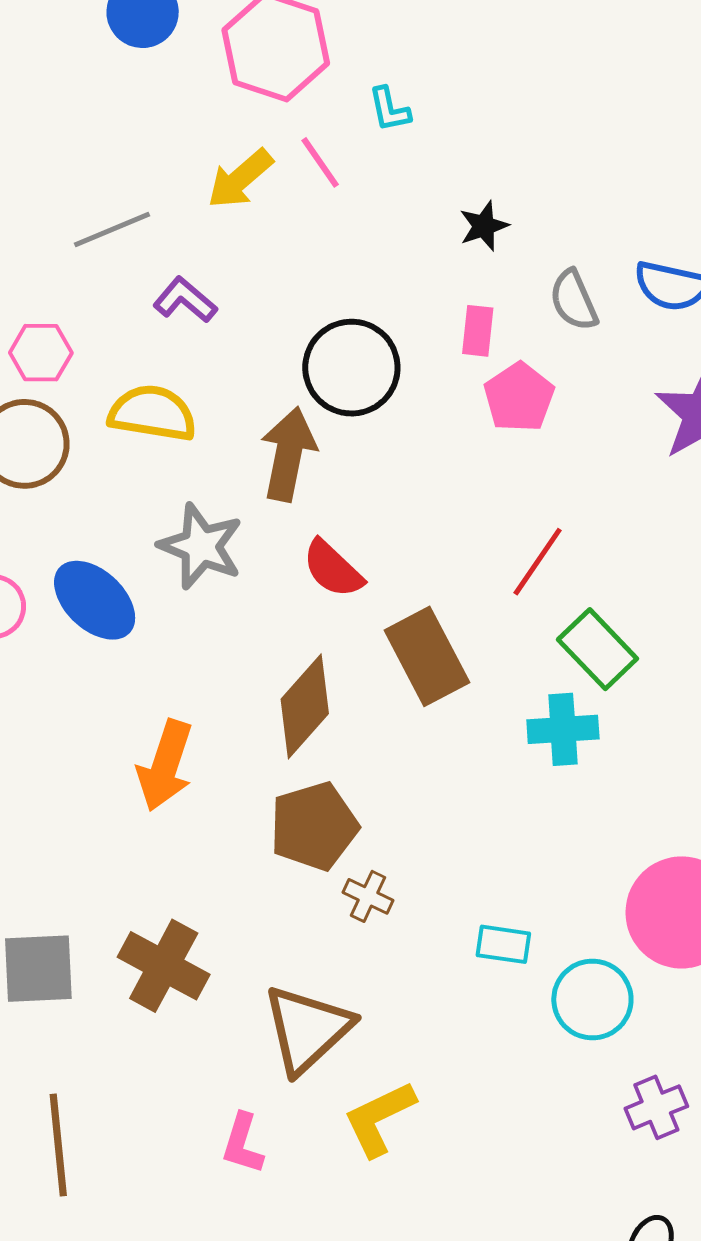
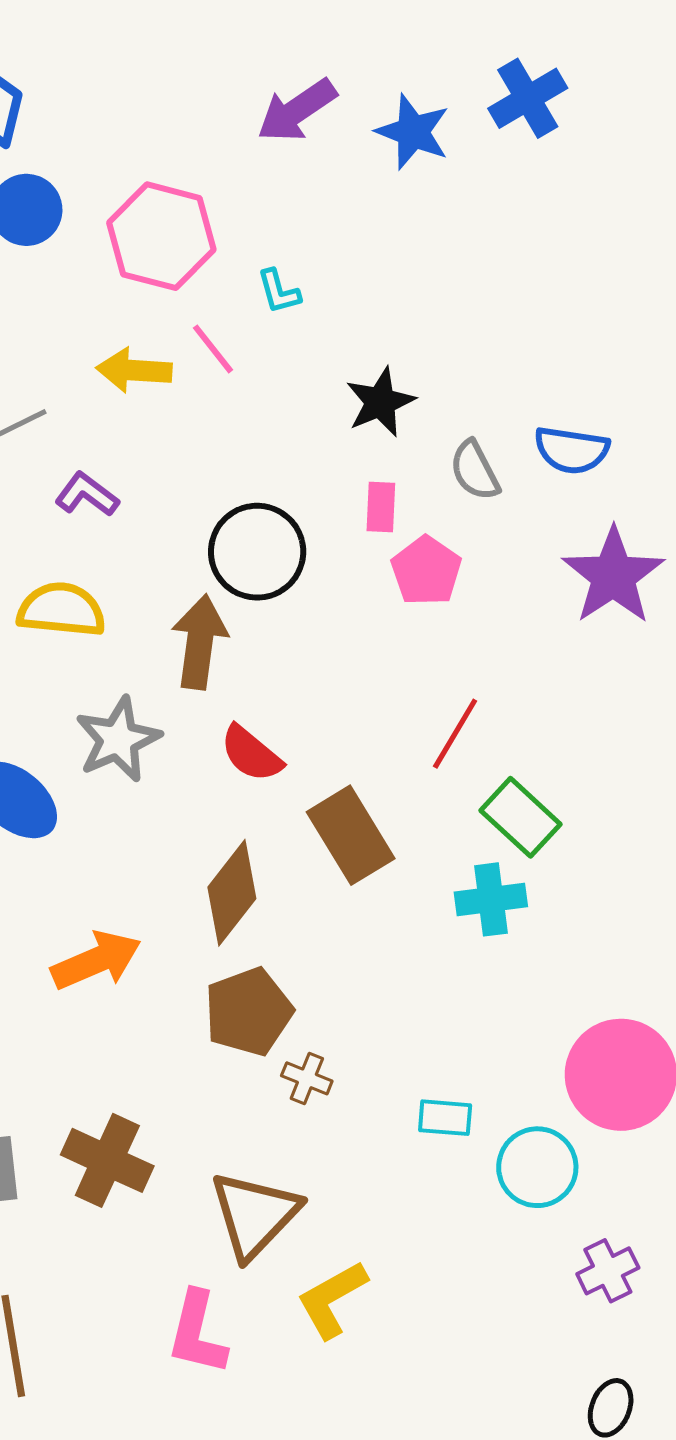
yellow arrow: (240, 179) -> (134, 370), turned 48
black star: (484, 226) -> (380, 402), size x1.4
gray star: (201, 546) -> (118, 739), turned 30
orange arrow: (165, 766) -> (96, 961), turned -128
pink L-shape: (243, 1144) -> (197, 1333), size x1.4

